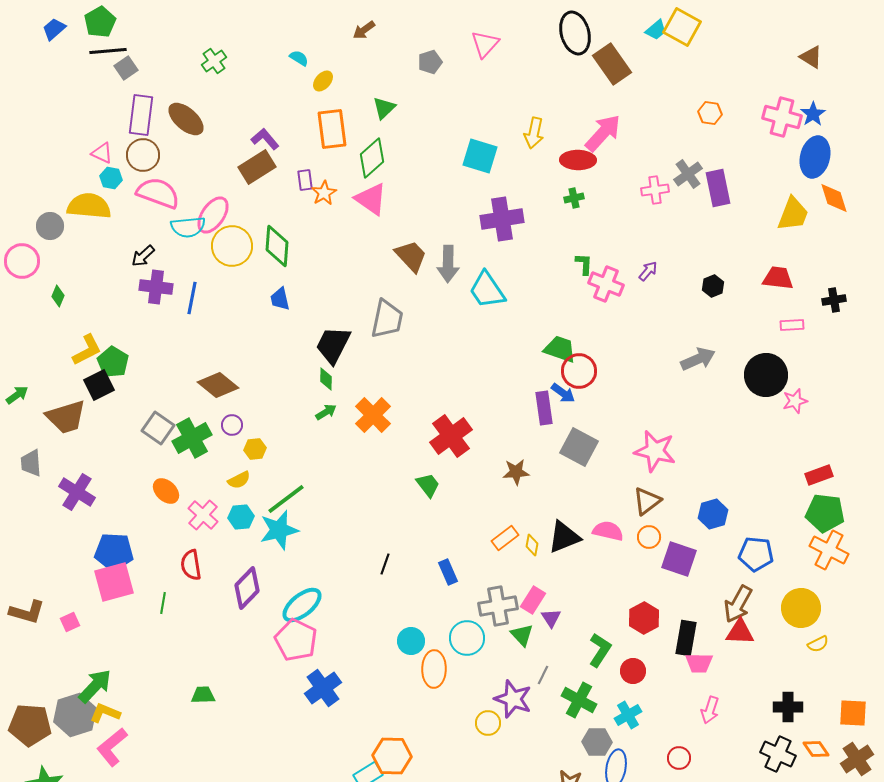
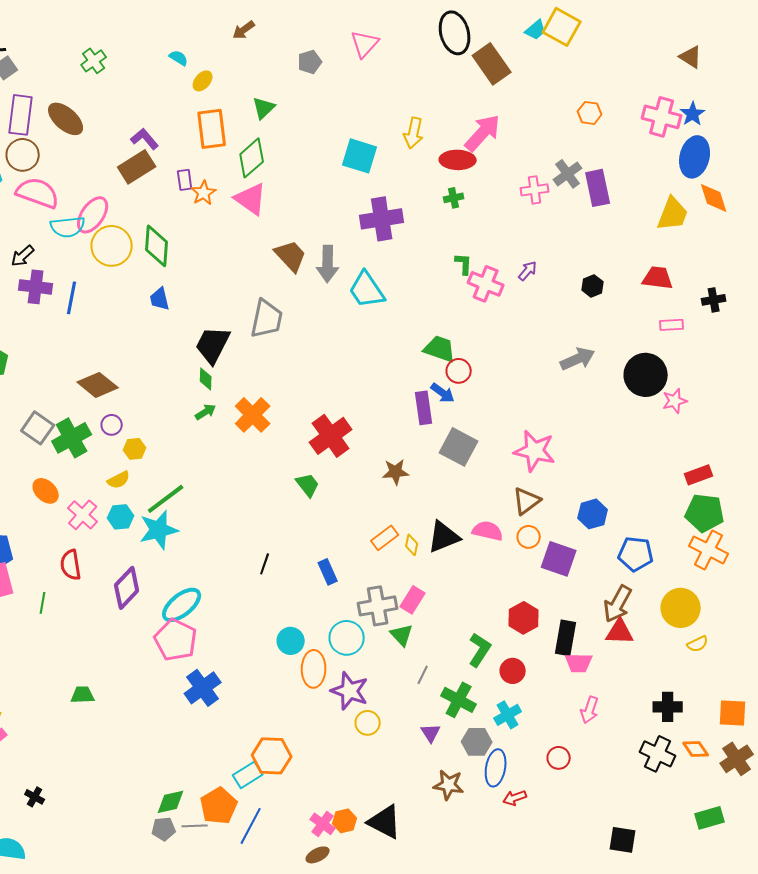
red circle: (579, 371) -> (459, 371), size x0.7
purple triangle: (551, 618) -> (431, 733), moved
purple star: (513, 699) -> (350, 691), moved

